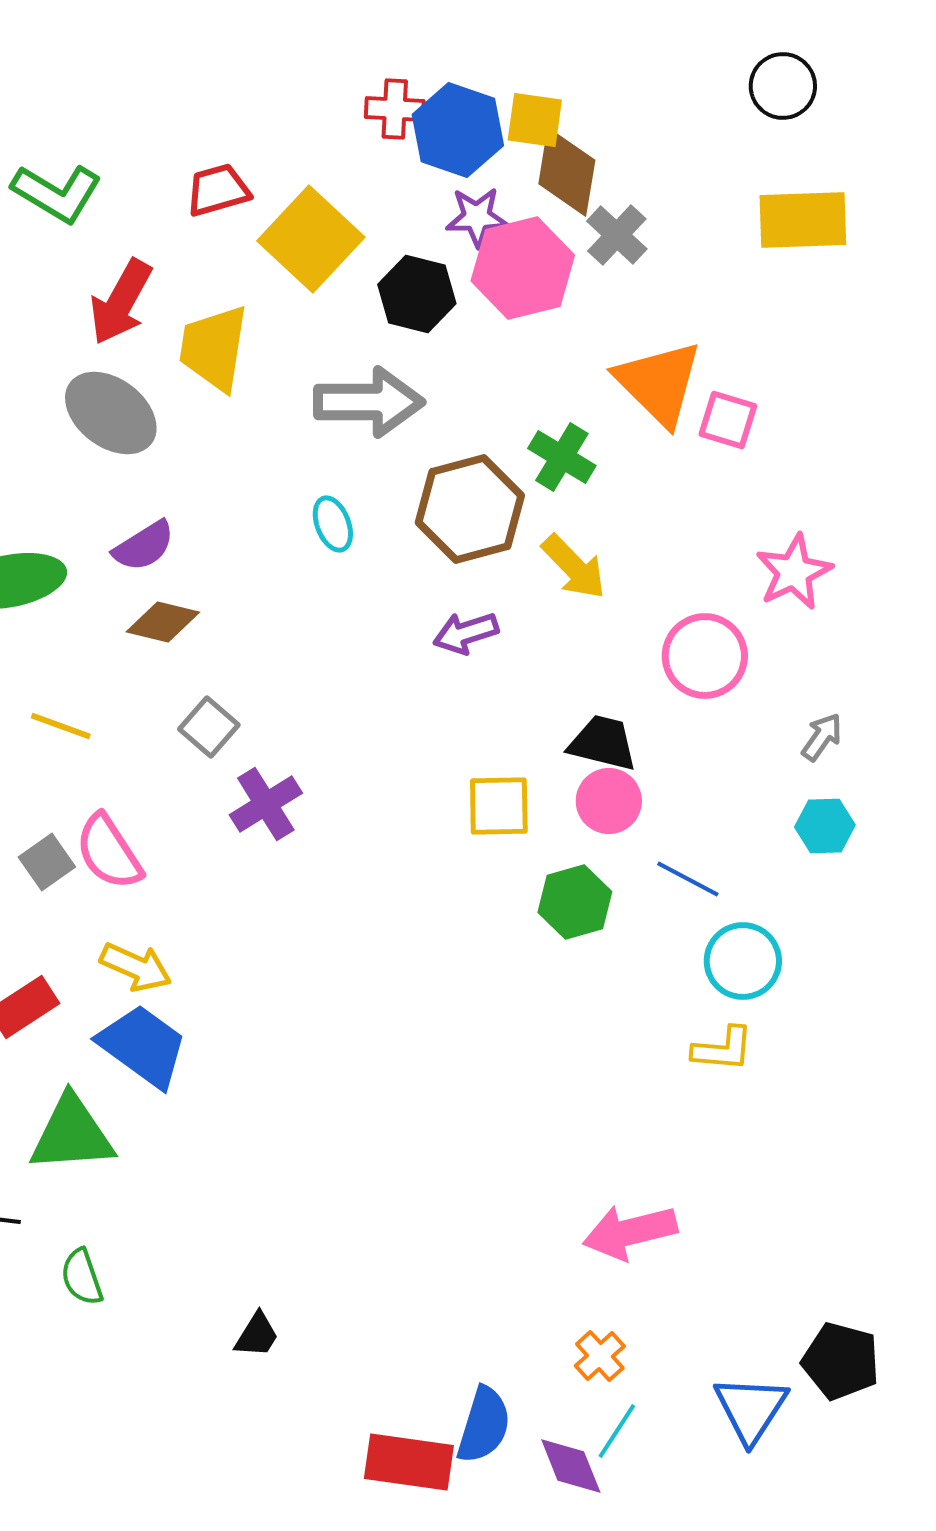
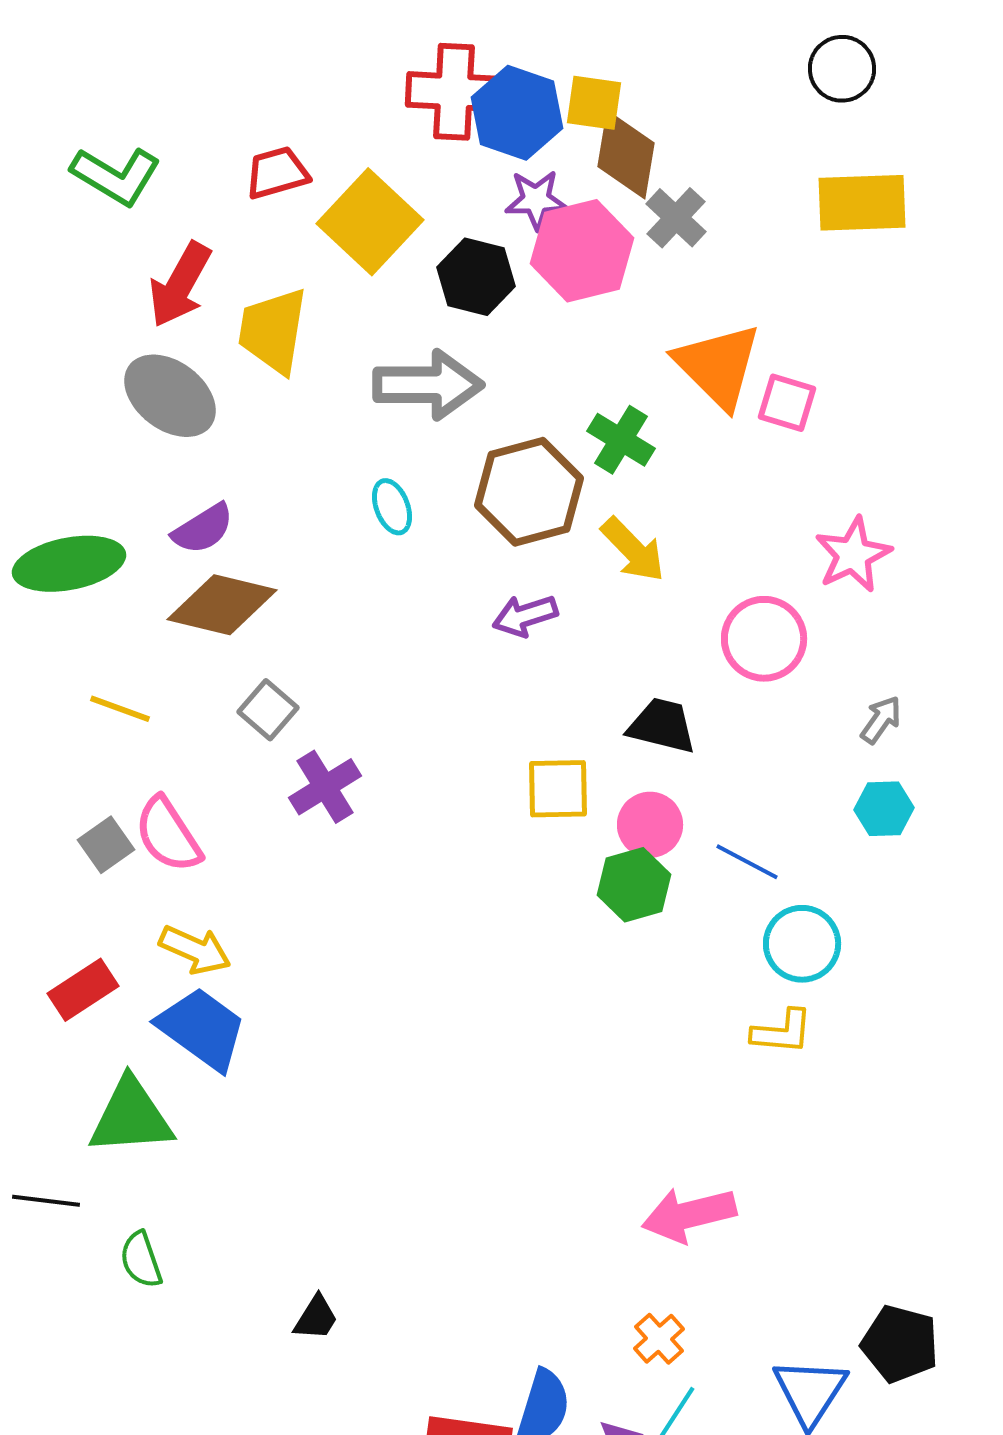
red cross: (395, 109) -> (454, 92), size x1.6
brown diamond: (163, 622) -> (222, 605), size x1.5
pink circle: (609, 801) -> (650, 825), moved

